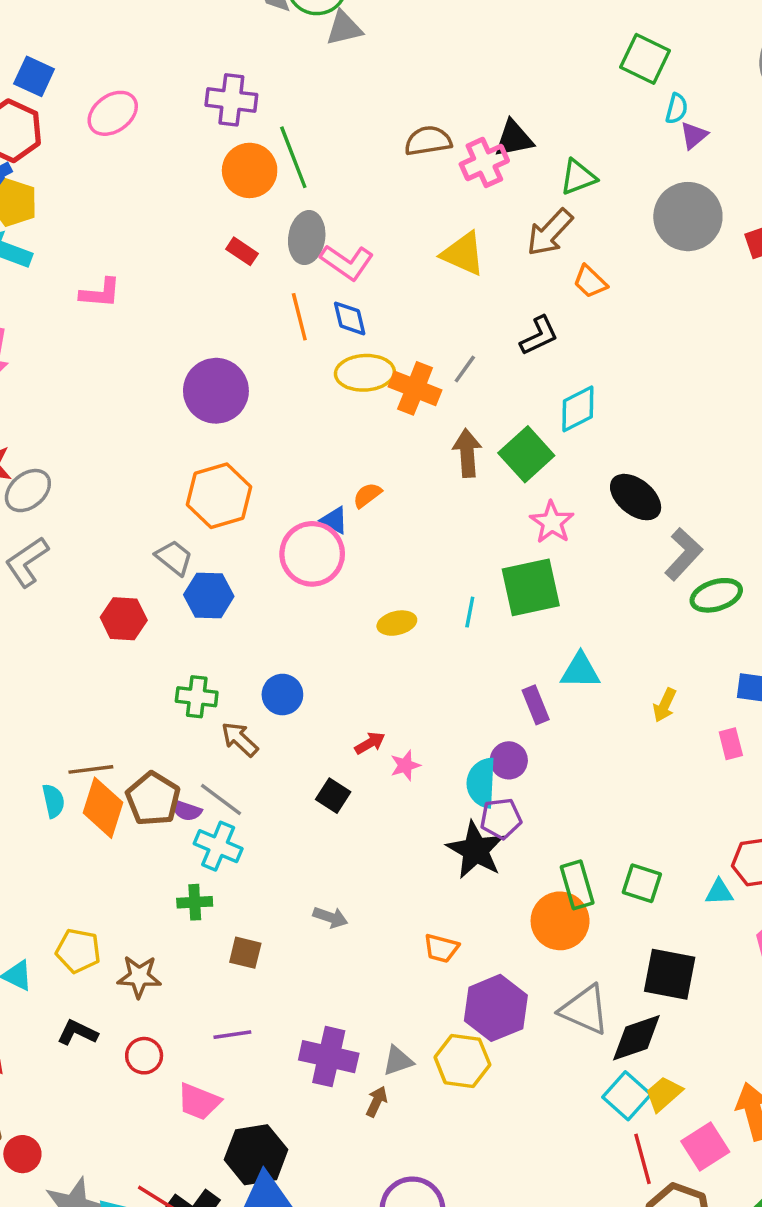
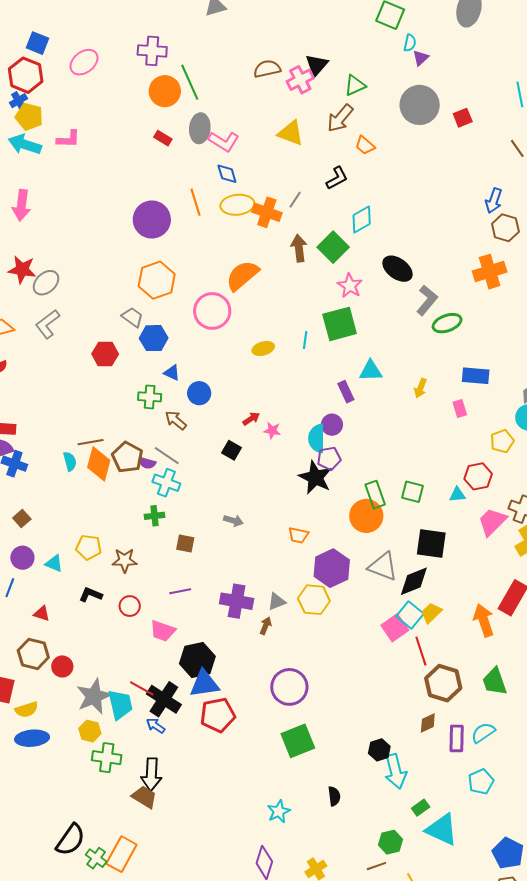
black triangle: (514, 139) -> (317, 65), turned -35
pink L-shape: (100, 293) -> (68, 139), moved
orange line: (299, 317) -> (195, 202), moved
orange semicircle: (367, 495) -> (242, 275), size x2.0
blue triangle: (334, 520) -> (172, 373), moved
pink star: (405, 765) -> (272, 431), turned 30
pink square: (705, 1147) -> (395, 628), moved

